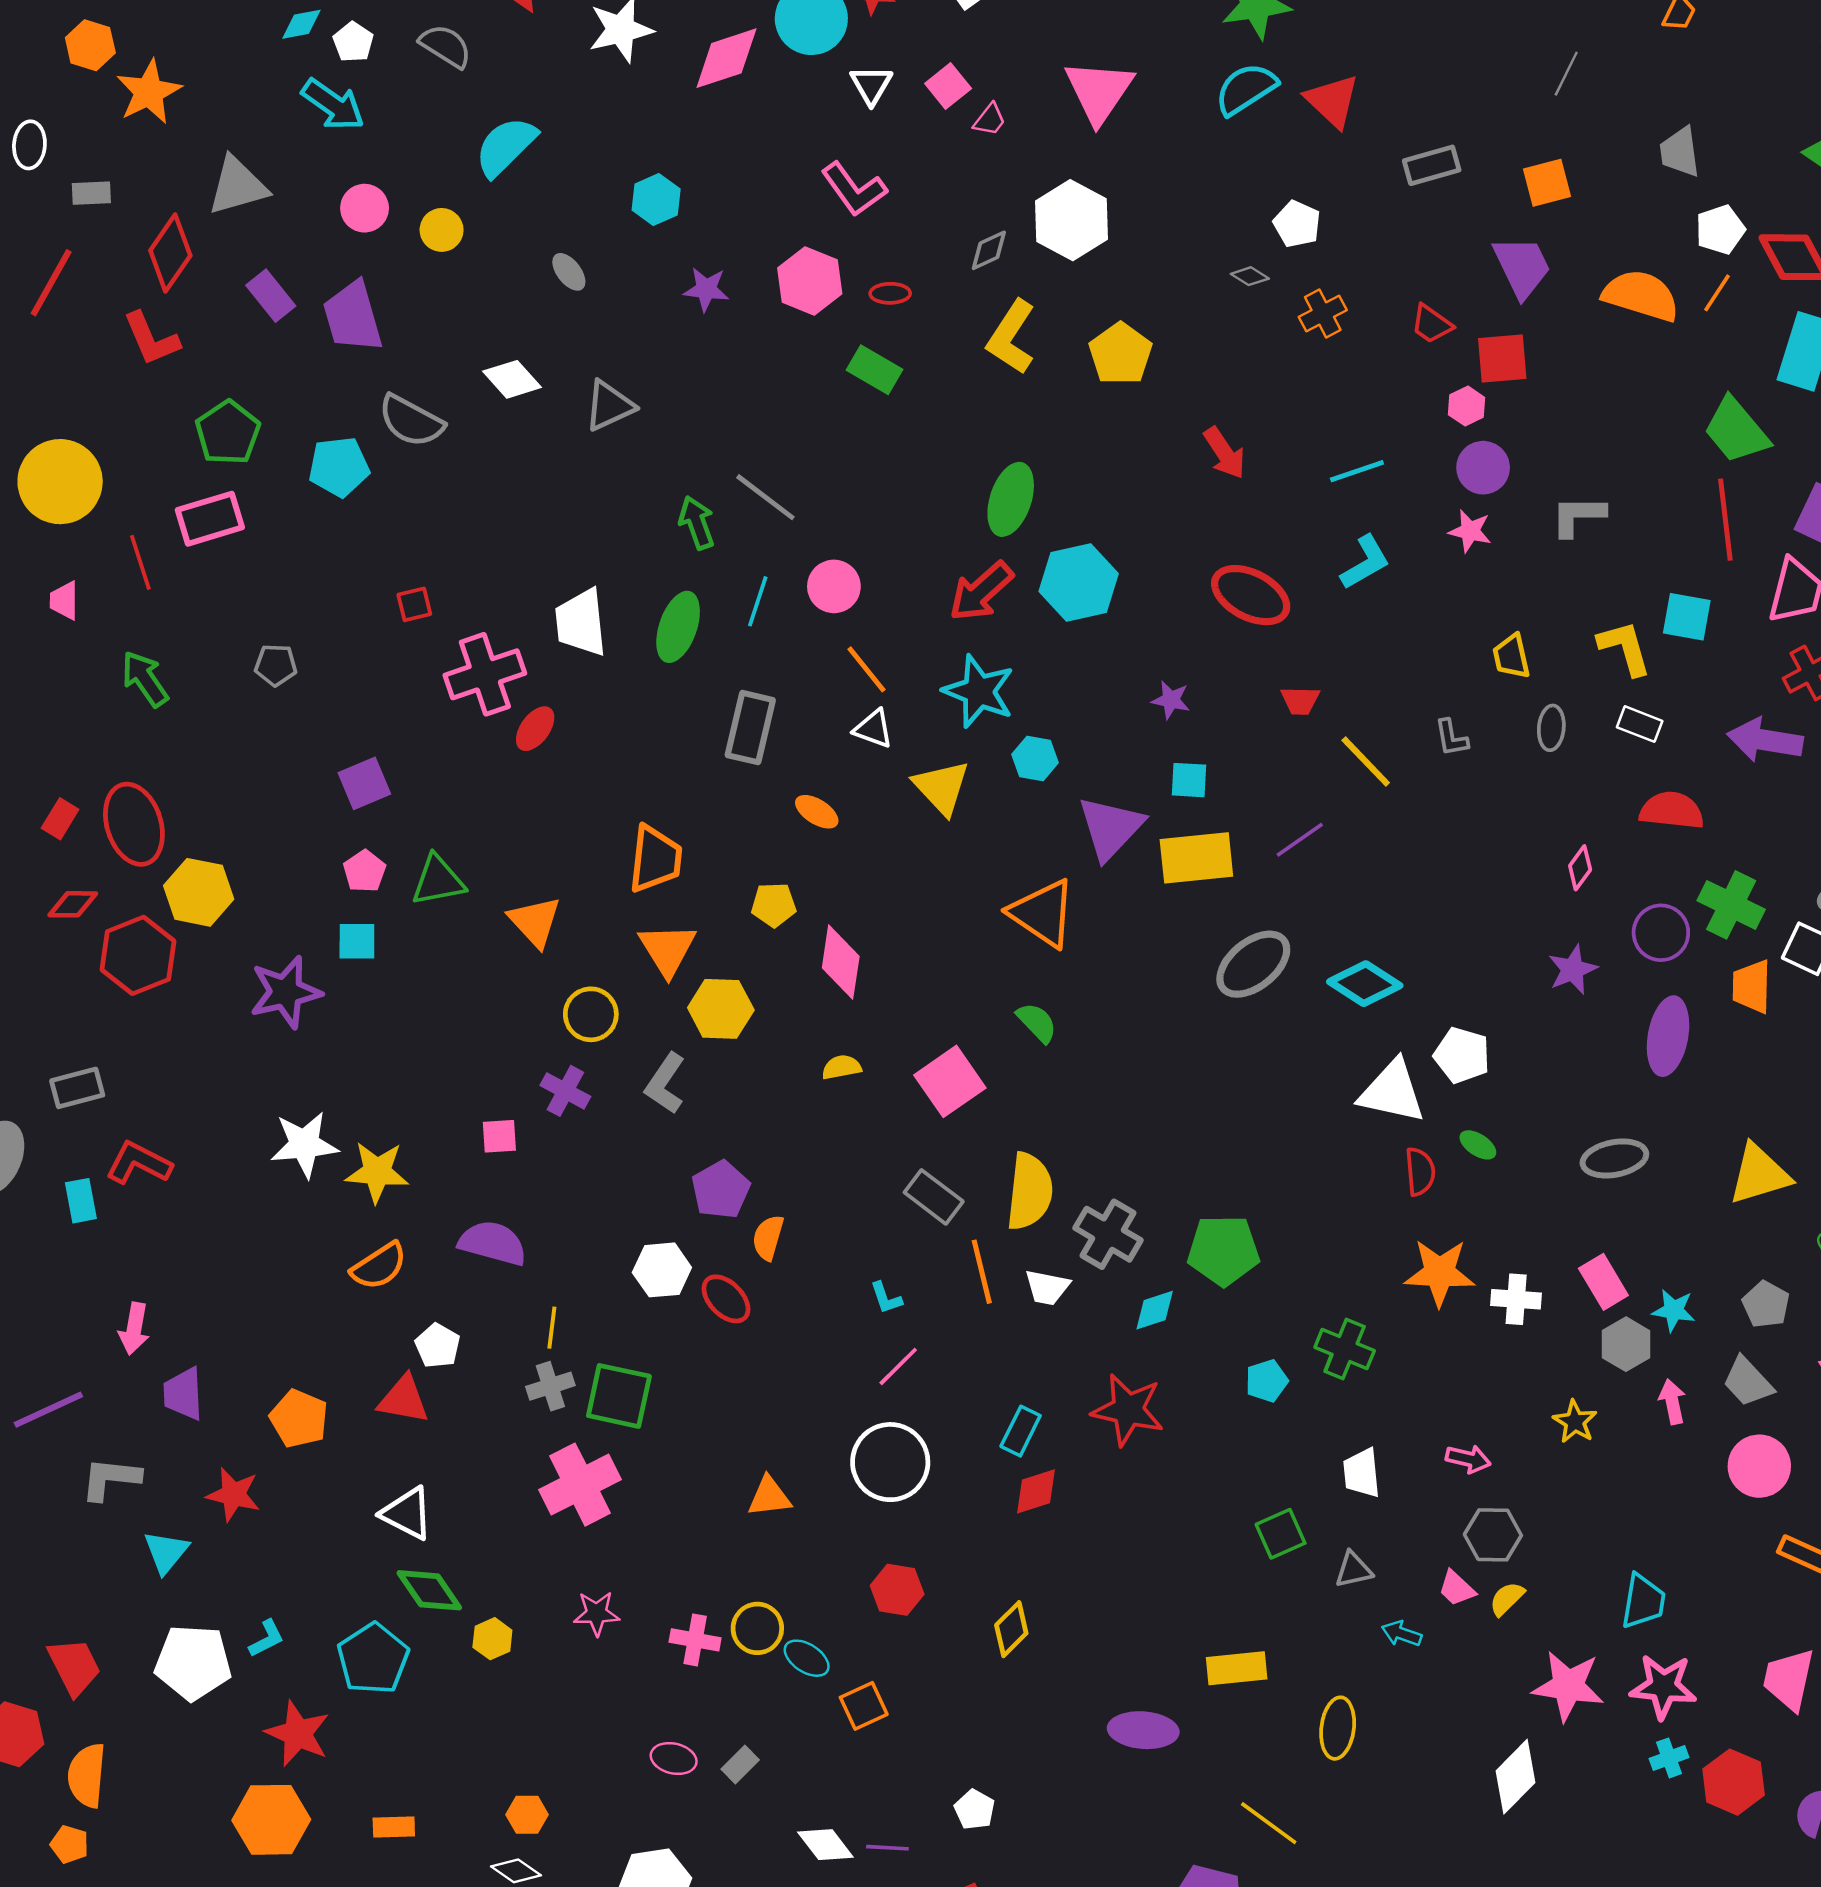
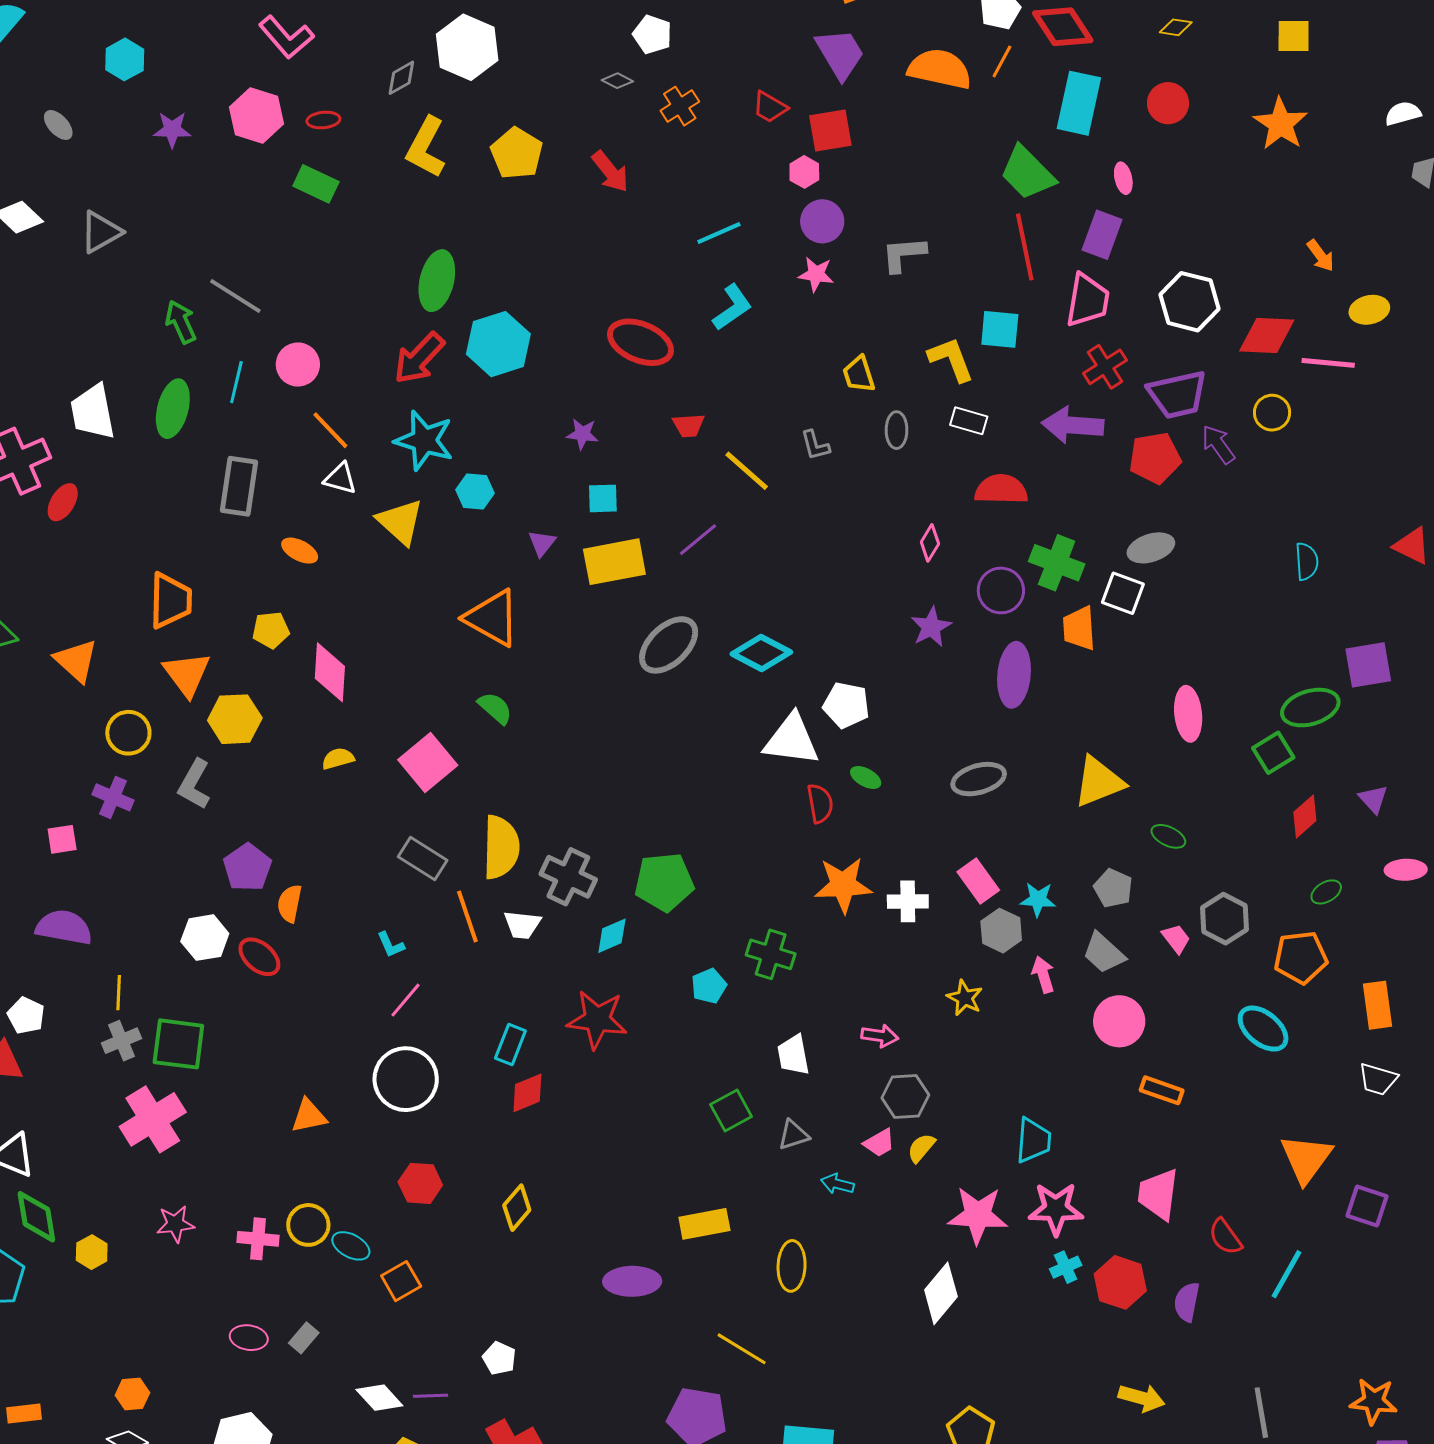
red arrow: (1225, 453) -> (610, 172), moved
purple triangle: (1111, 828) -> (542, 543), size x0.5
pink trapezoid: (1457, 1588) -> (879, 1143), turned -68
green diamond: (429, 1590) -> (36, 1217), turned 30

